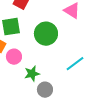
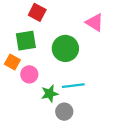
cyan line: (75, 64) -> (73, 86), moved, turned 30

